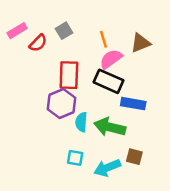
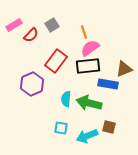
brown triangle: (141, 43) -> (124, 69), moved
red rectangle: (69, 75) -> (56, 61), turned 35
black rectangle: (108, 81) -> (88, 66), turned -30
purple hexagon: (62, 104) -> (32, 84), moved

